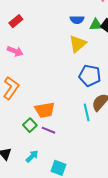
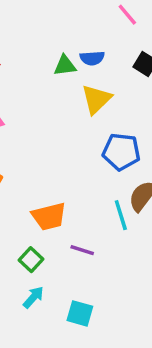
green triangle: (96, 25) -> (65, 66), moved
green square: (30, 125) -> (31, 260), moved
purple line: (49, 130) -> (82, 250), moved

